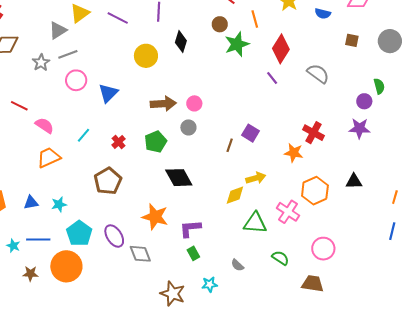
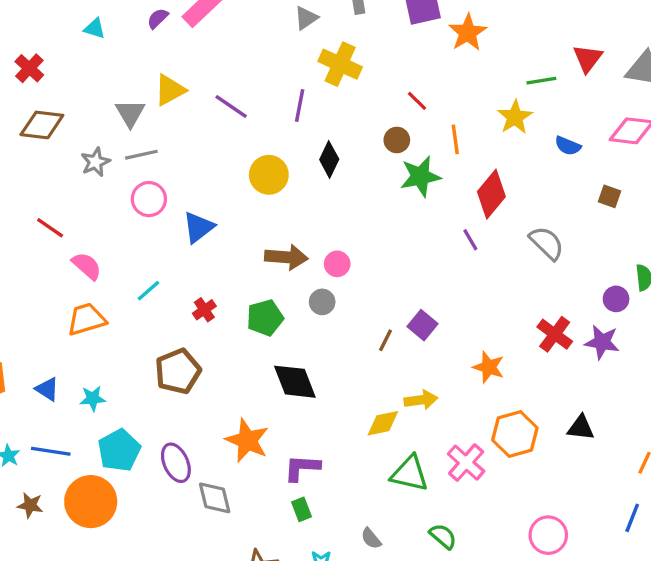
gray triangle: (58, 30) -> (130, 113), turned -36
red cross: (314, 133) -> (555, 334), moved
blue triangle: (31, 203) -> (47, 389), turned 35
pink circle: (323, 249) -> (548, 535), moved

